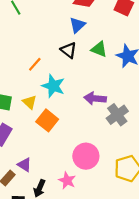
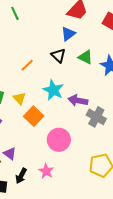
cyan star: (53, 86) -> (53, 90), moved
gray cross: (117, 115) -> (96, 117), turned -30
pink circle: (86, 156) -> (59, 140), moved

